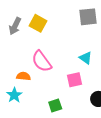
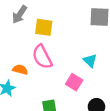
yellow square: (38, 23) -> (44, 27), moved, turned -30
pink square: (74, 80) -> (74, 82), turned 35

